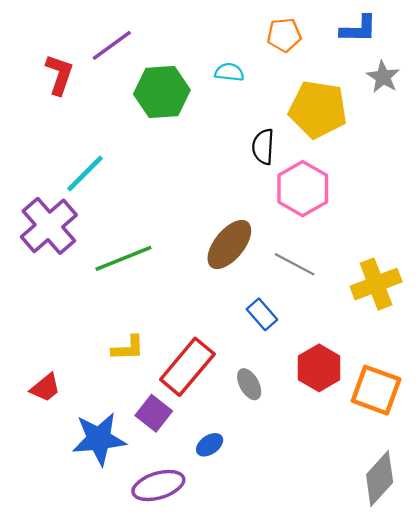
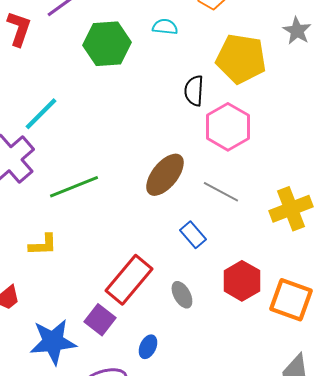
yellow L-shape: (128, 348) -> (43, 245), moved
blue ellipse: (210, 445) -> (148, 347), turned -30

